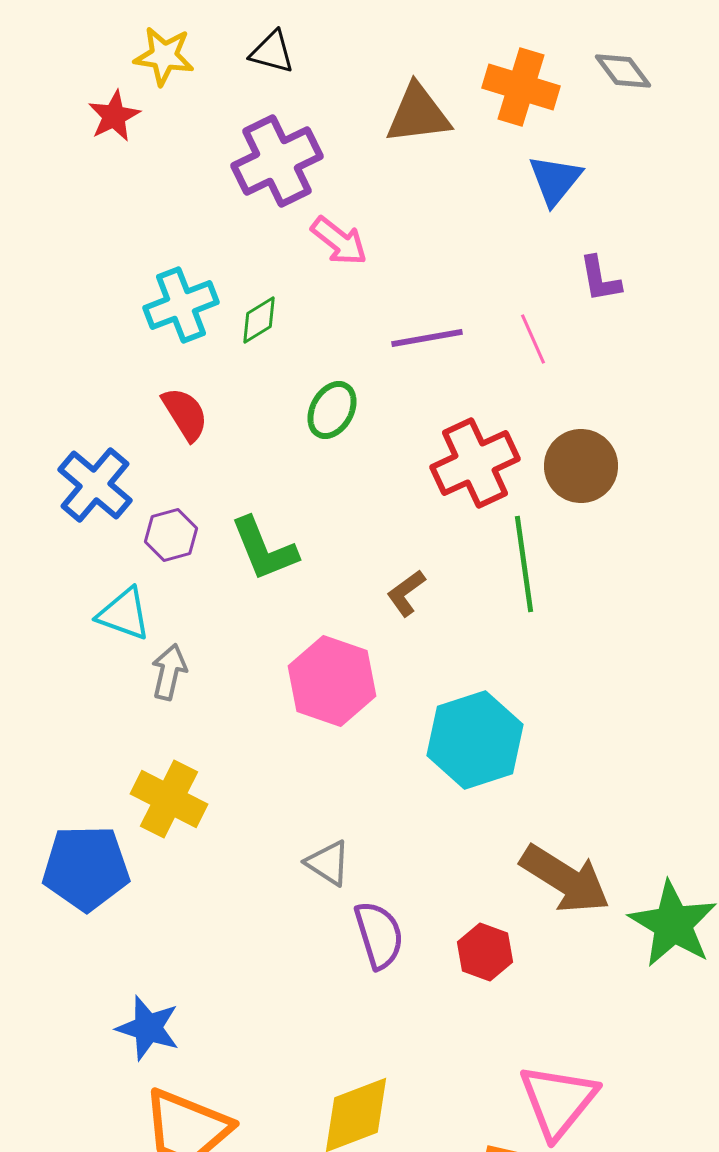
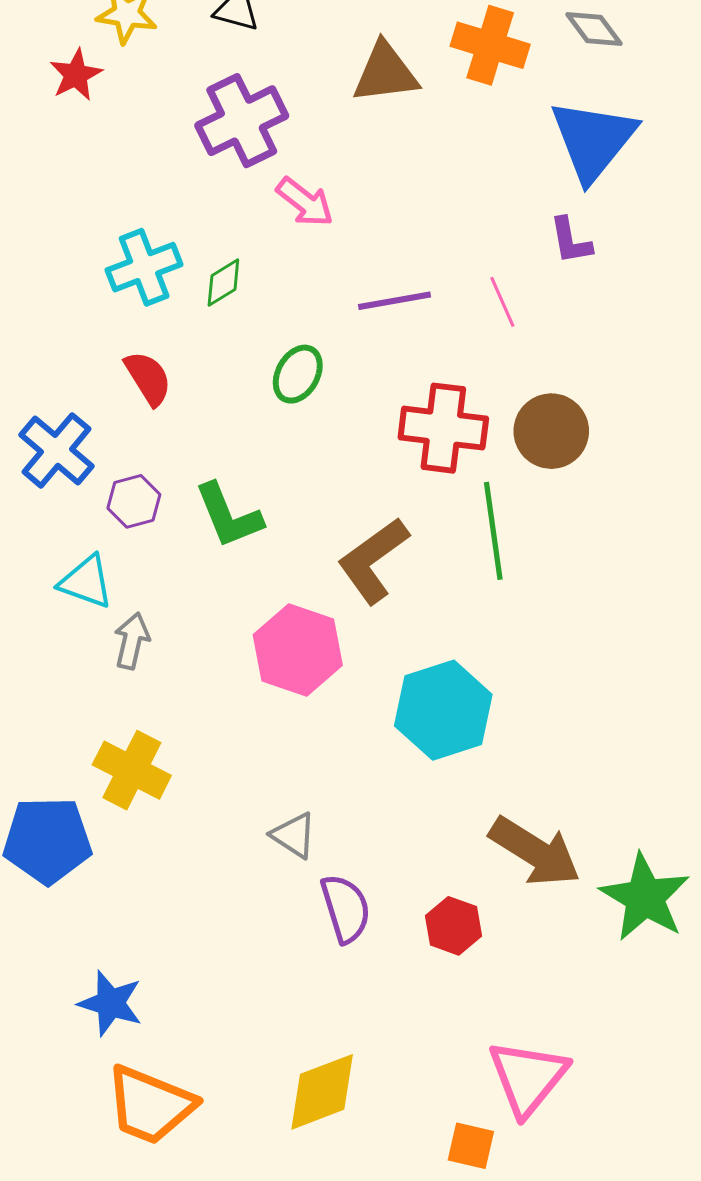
blue triangle: (555, 180) -> (593, 140), moved, size x1.6
red cross: (475, 463) -> (443, 428), turned 32
brown L-shape: (406, 593) -> (373, 560), size x1.8

